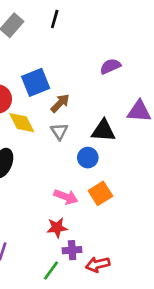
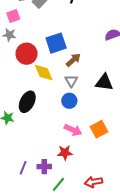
blue circle: (88, 158) -> (69, 101), moved
purple cross: (72, 250) -> (44, 167), moved

